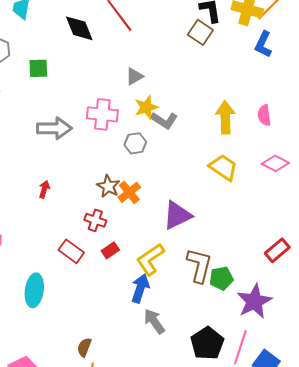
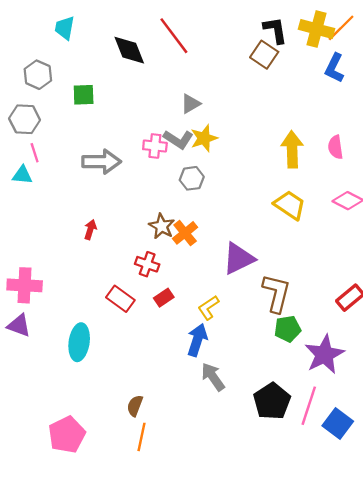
pink cross: (102, 114) -> (155, 146), size x0.7
gray L-shape: (164, 120) -> (178, 139), moved
yellow L-shape: (150, 259) -> (208, 308), size x0.7
brown L-shape: (199, 265) -> (276, 293), moved

